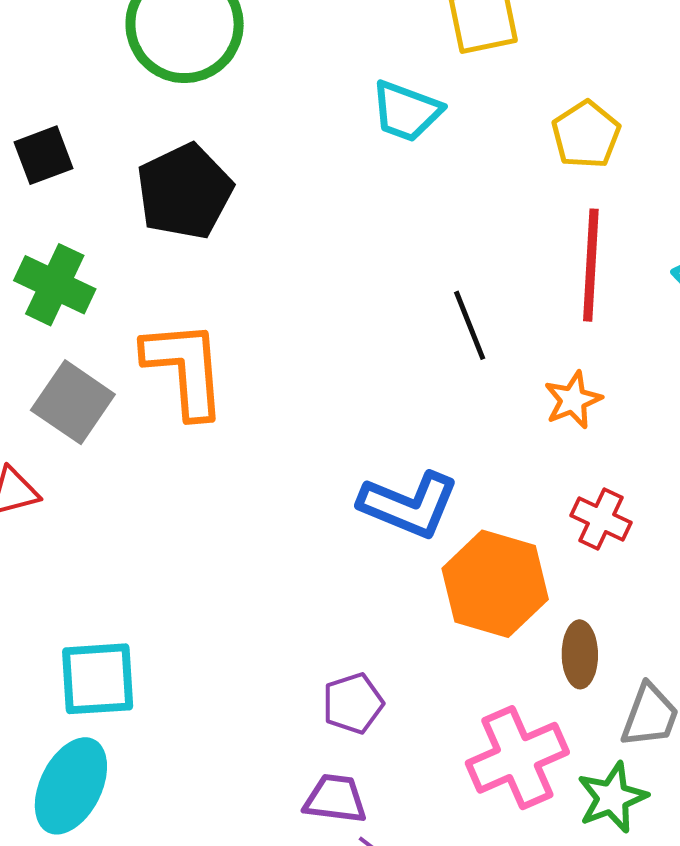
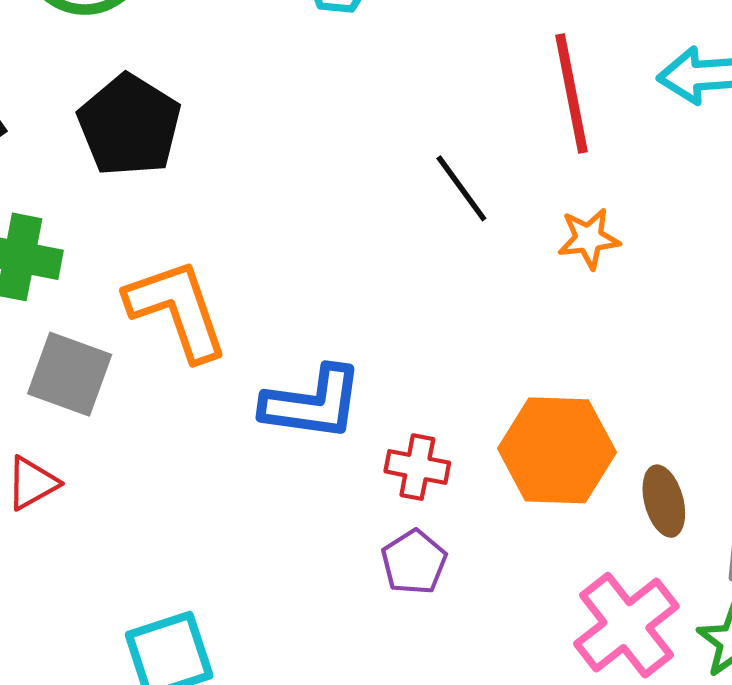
orange star: (573, 400) -> (589, 238), turned 30
blue L-shape: (409, 505) -> (313, 403), moved
red cross: (601, 519) -> (417, 467), moved
purple pentagon: (353, 703) -> (414, 562), moved

